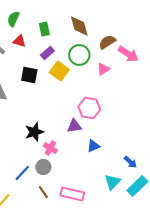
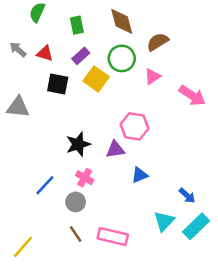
red triangle: (19, 41) -> (45, 53), moved
pink arrow: (128, 54) -> (192, 96), moved
black star: (34, 132) -> (78, 144), moved
blue line: (22, 173) -> (45, 185), moved

